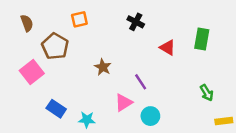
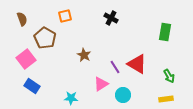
red triangle: (168, 48) -> (137, 64), moved, size x1.5
blue rectangle: (56, 109) -> (32, 86), moved
yellow rectangle: (224, 121) -> (166, 99), moved

